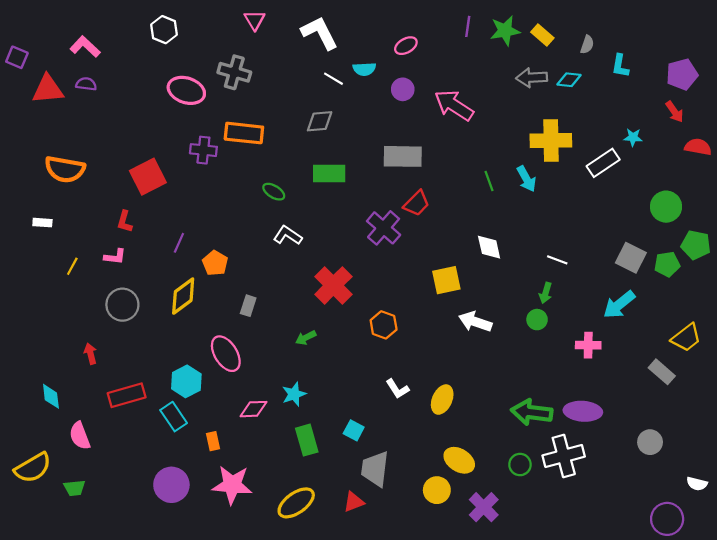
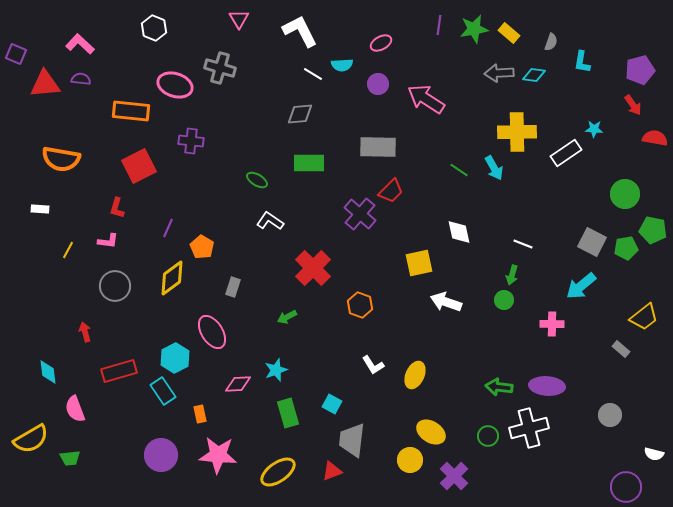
orange rectangle: (244, 133) -> (131, 111), moved
green line: (489, 181) -> (459, 170), turned -36
gray rectangle: (662, 372) -> (621, 349), size x0.7
green arrow: (532, 412) -> (499, 387), size x0.7

